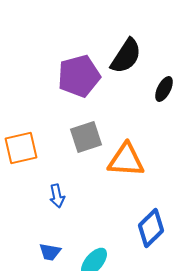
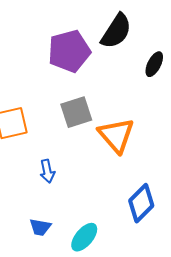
orange triangle: (126, 160) -> (116, 135), turned 45

